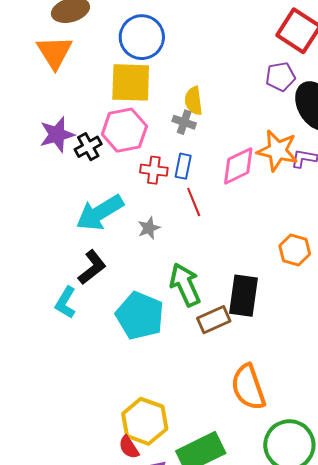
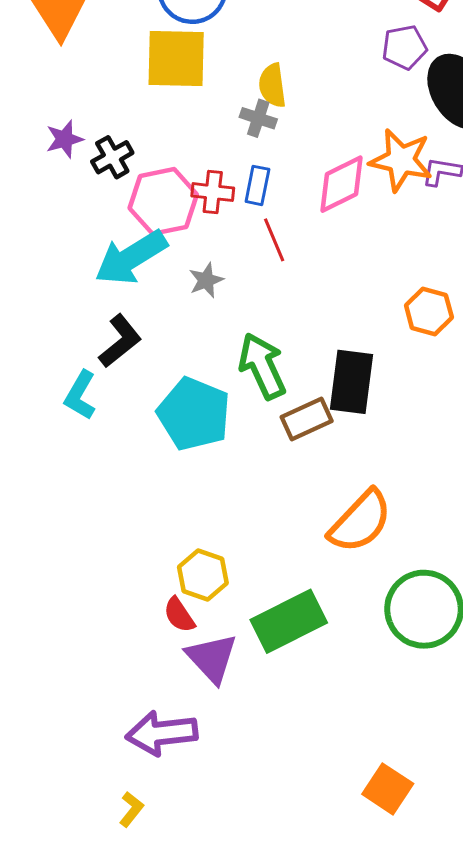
pink hexagon: (124, 130) -> (163, 201), moved
purple star: (57, 135) -> (64, 139), size x0.7
orange semicircle: (248, 387) -> (360, 521), turned -117
yellow hexagon: (145, 421) -> (203, 575), size x0.7

